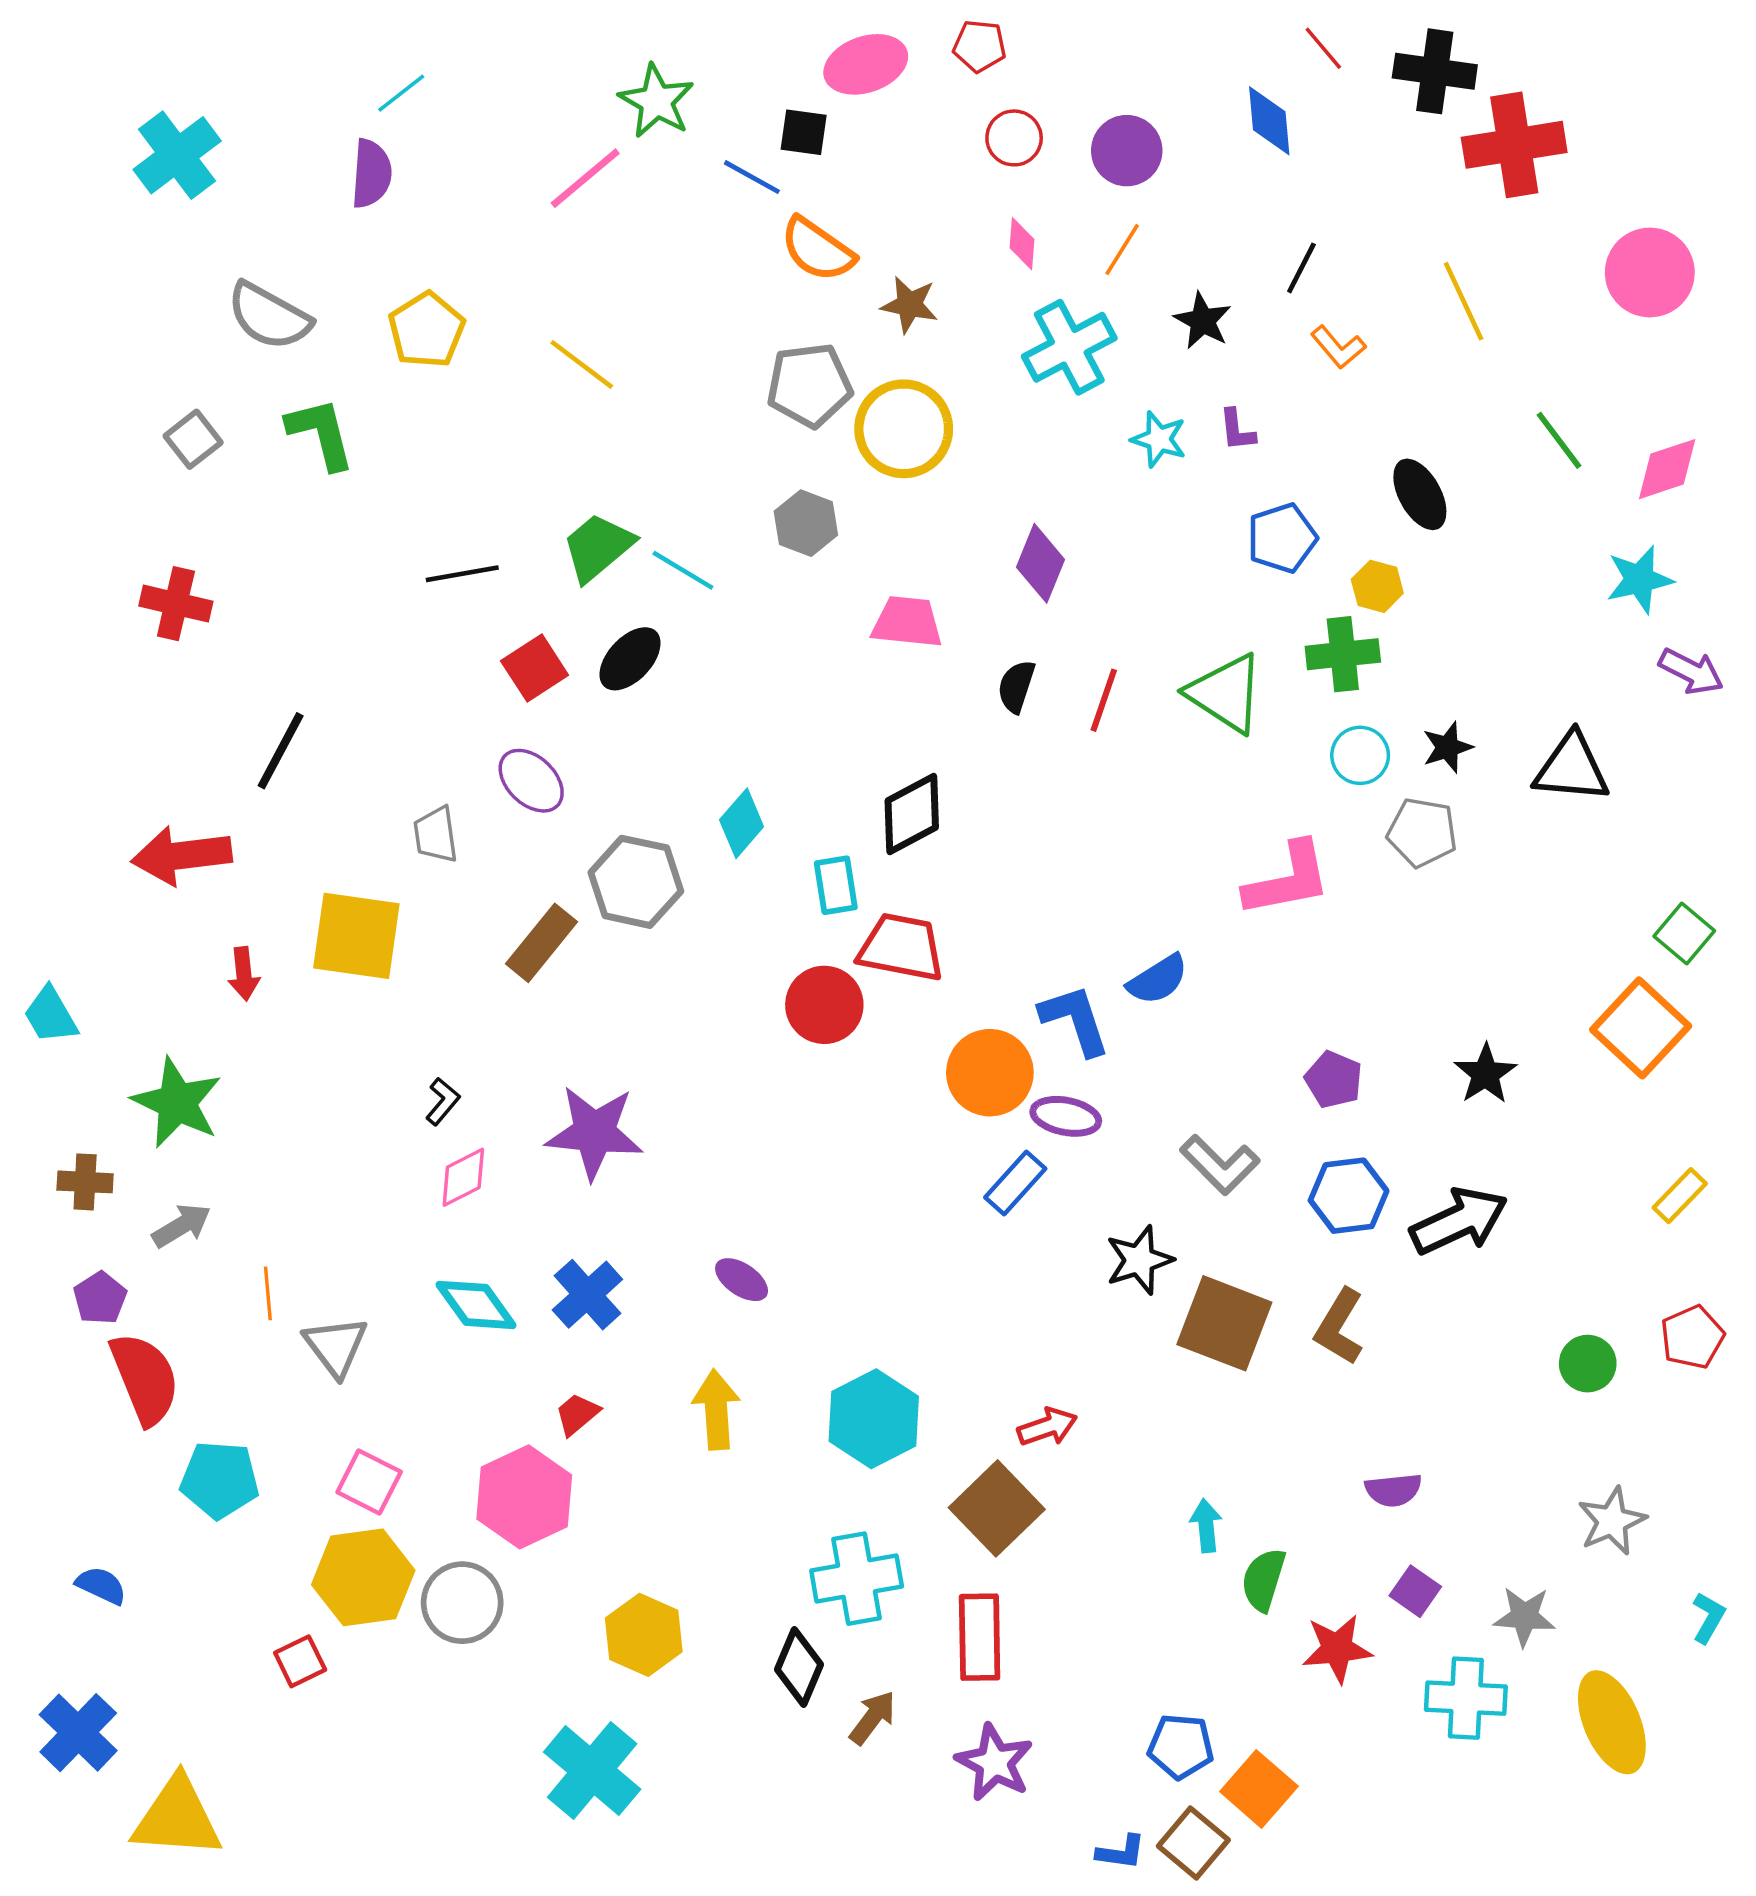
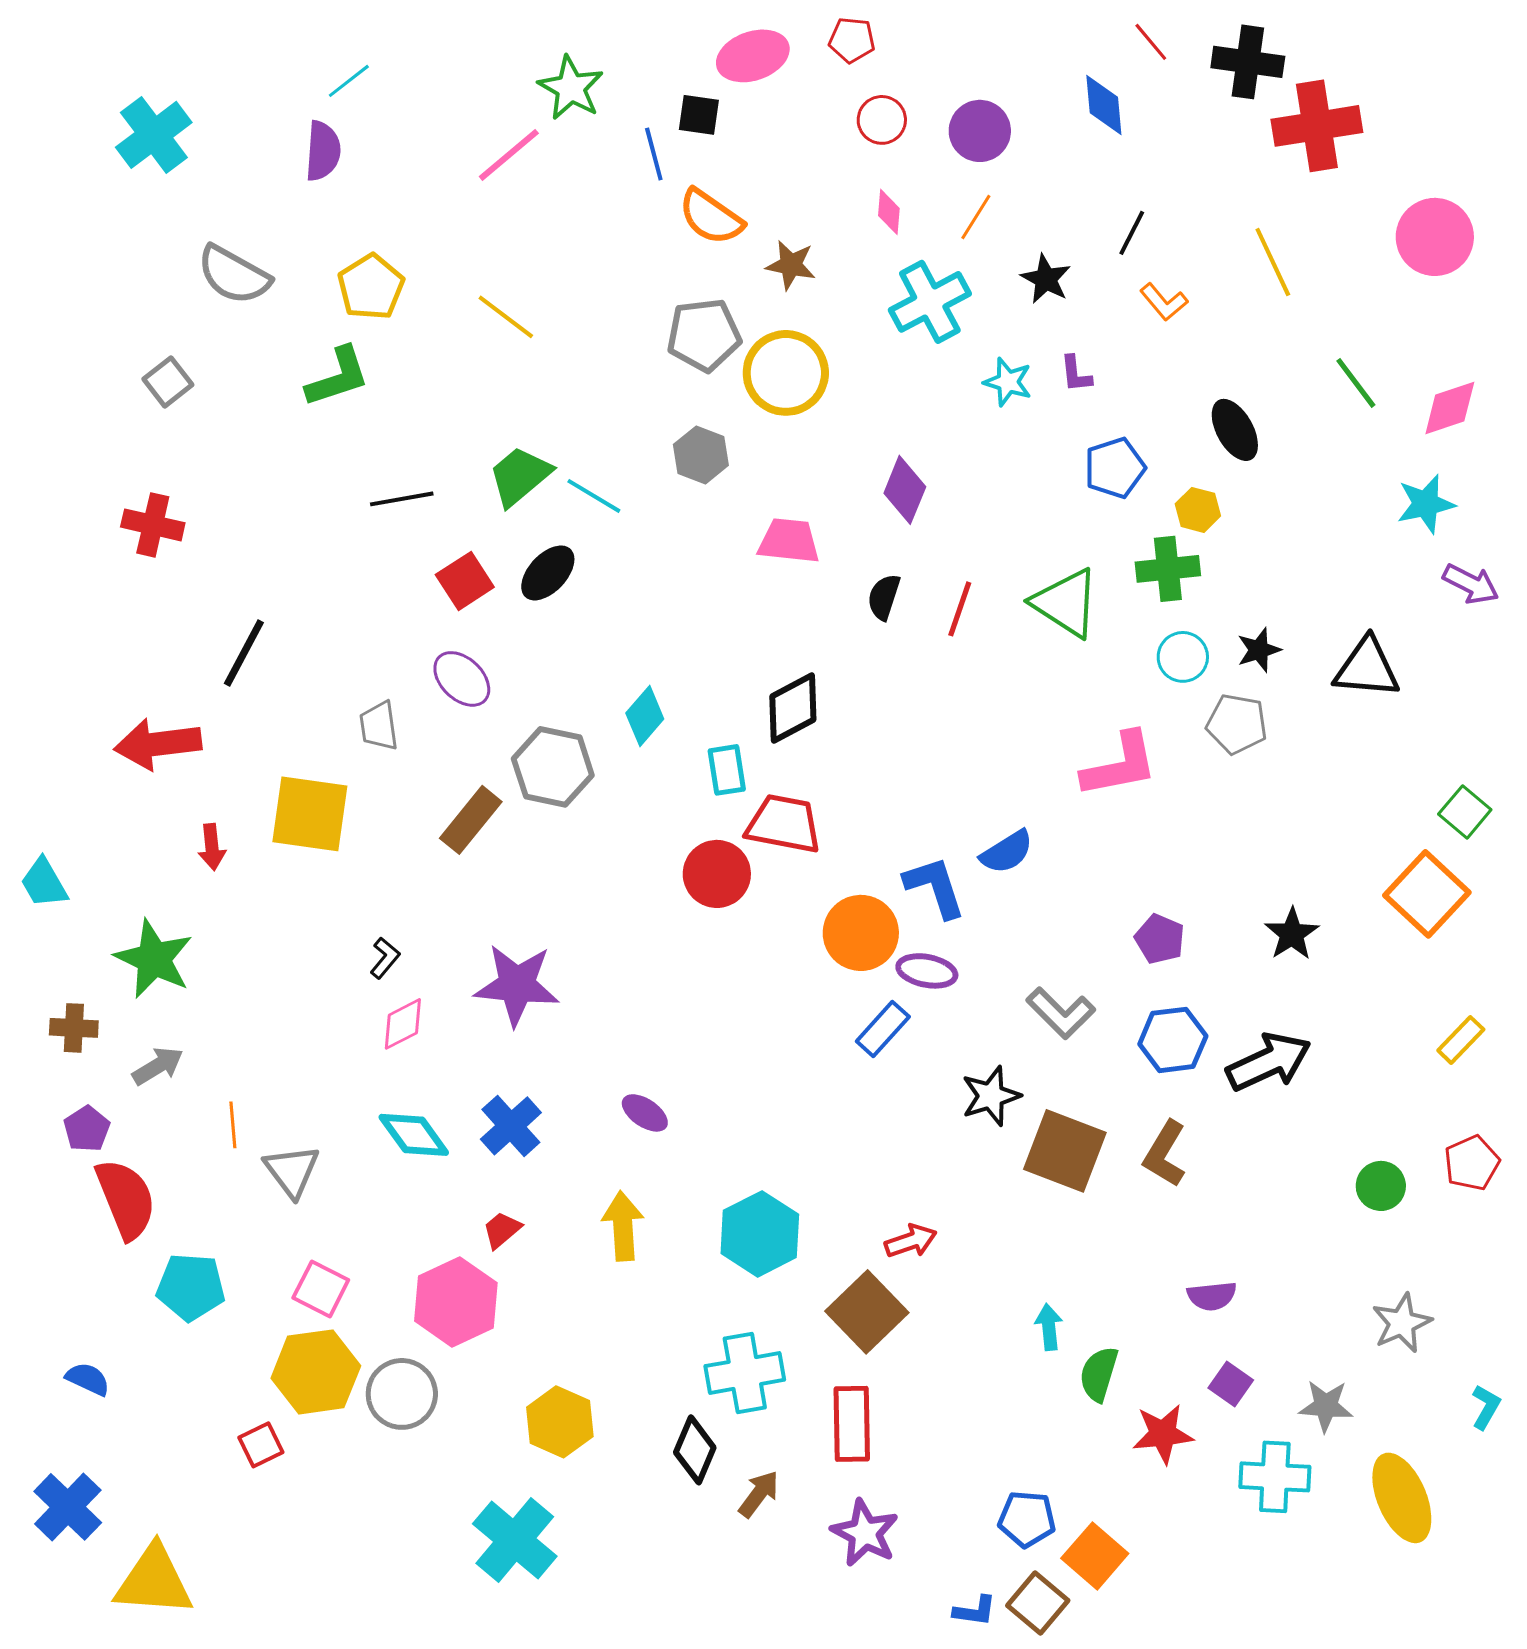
blue line: (752, 177) -> (654, 154), turned 46
green L-shape: (321, 433) -> (338, 377), moved, turned 86

